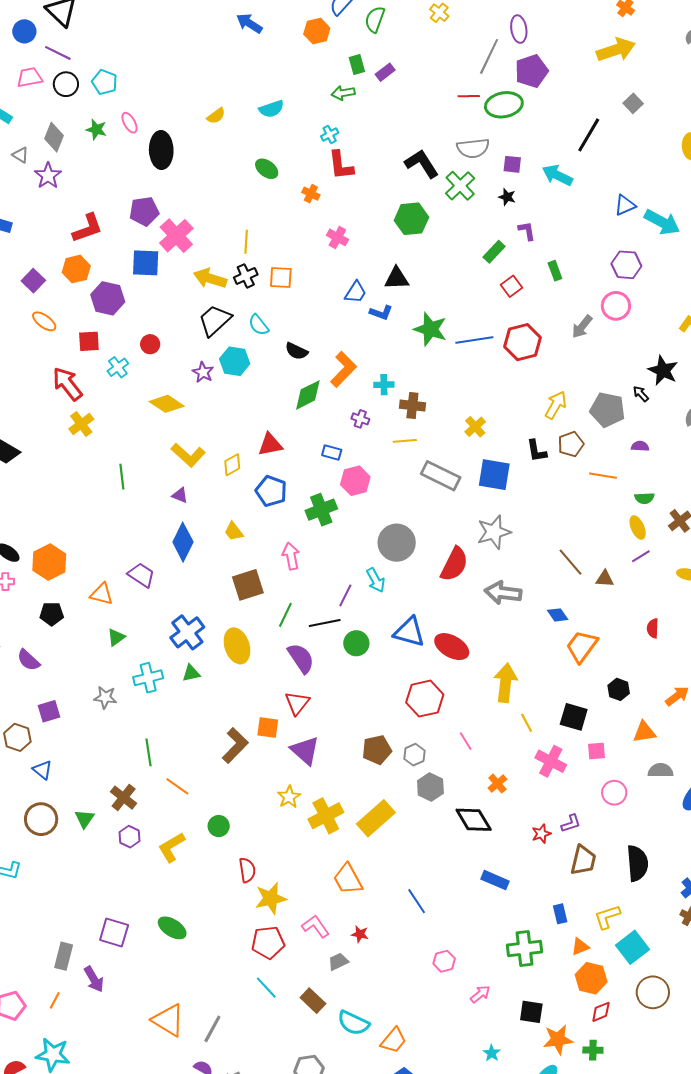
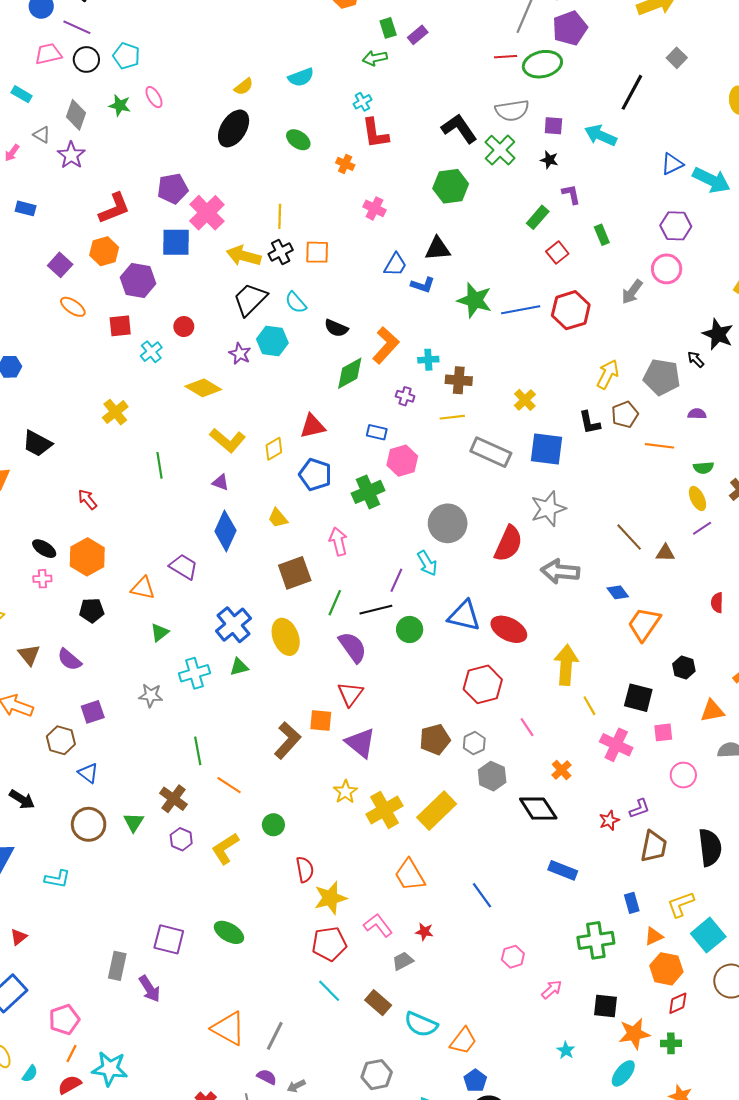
black ellipse: (161, 150) -> (234, 128), moved, turned 36
red arrow: (67, 384) -> (87, 499), moved, size x0.6
orange line: (55, 1000) -> (71, 1054), moved

